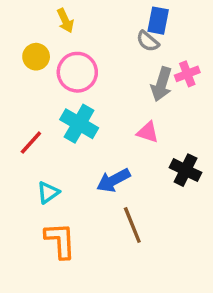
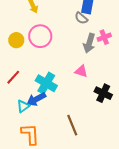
yellow circle: (36, 57) -> (16, 40), moved
cyan cross: (79, 124) -> (46, 83), moved
blue arrow: (113, 180) -> (36, 99), moved

